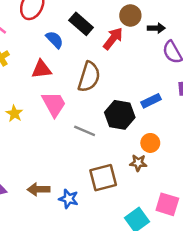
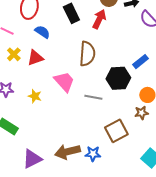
black rectangle: (81, 24) -> (71, 13), turned 36
blue semicircle: (55, 40) -> (42, 32), moved
red triangle: (41, 69) -> (35, 58), moved
brown arrow: (39, 189) -> (68, 152), size x1.4

